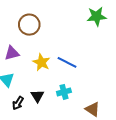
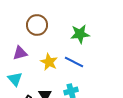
green star: (97, 16) -> (80, 34), moved

